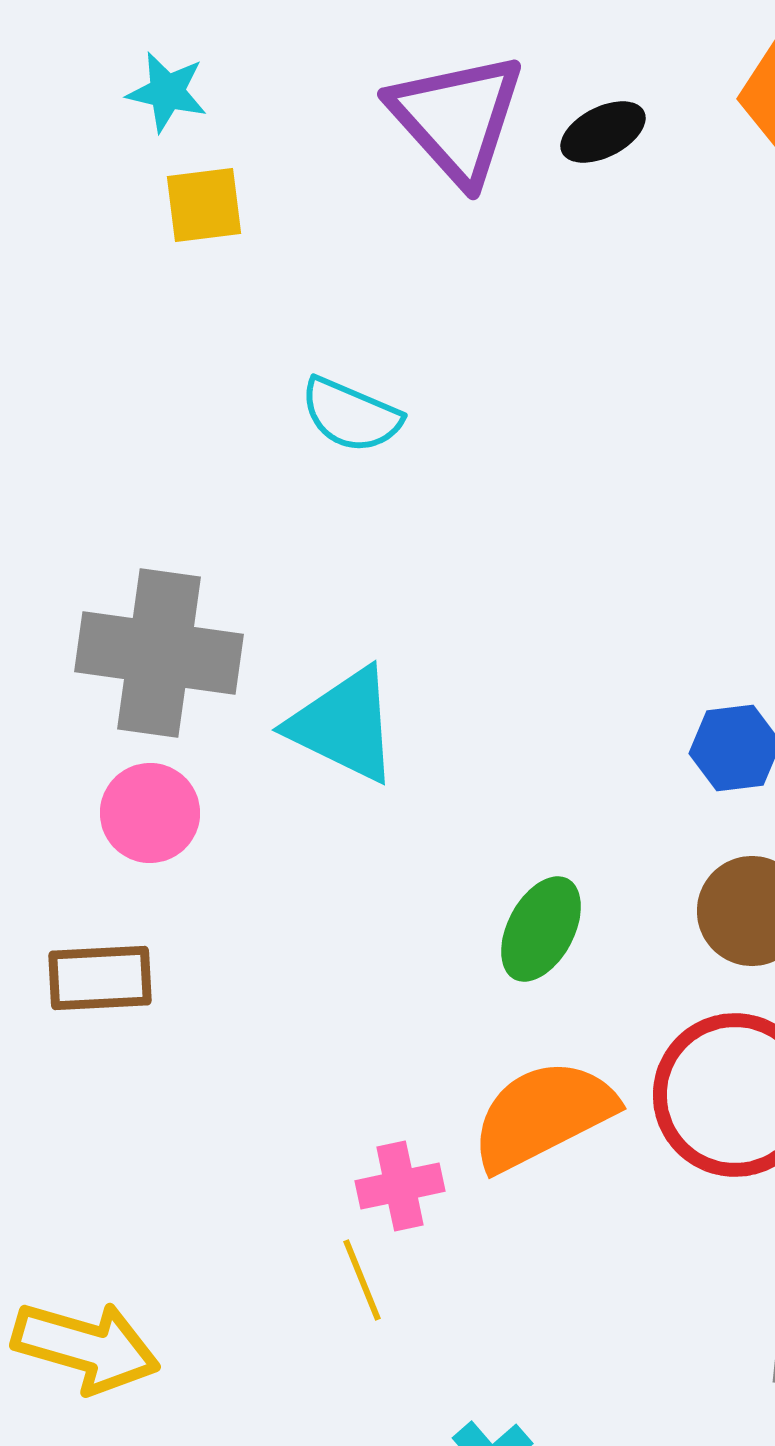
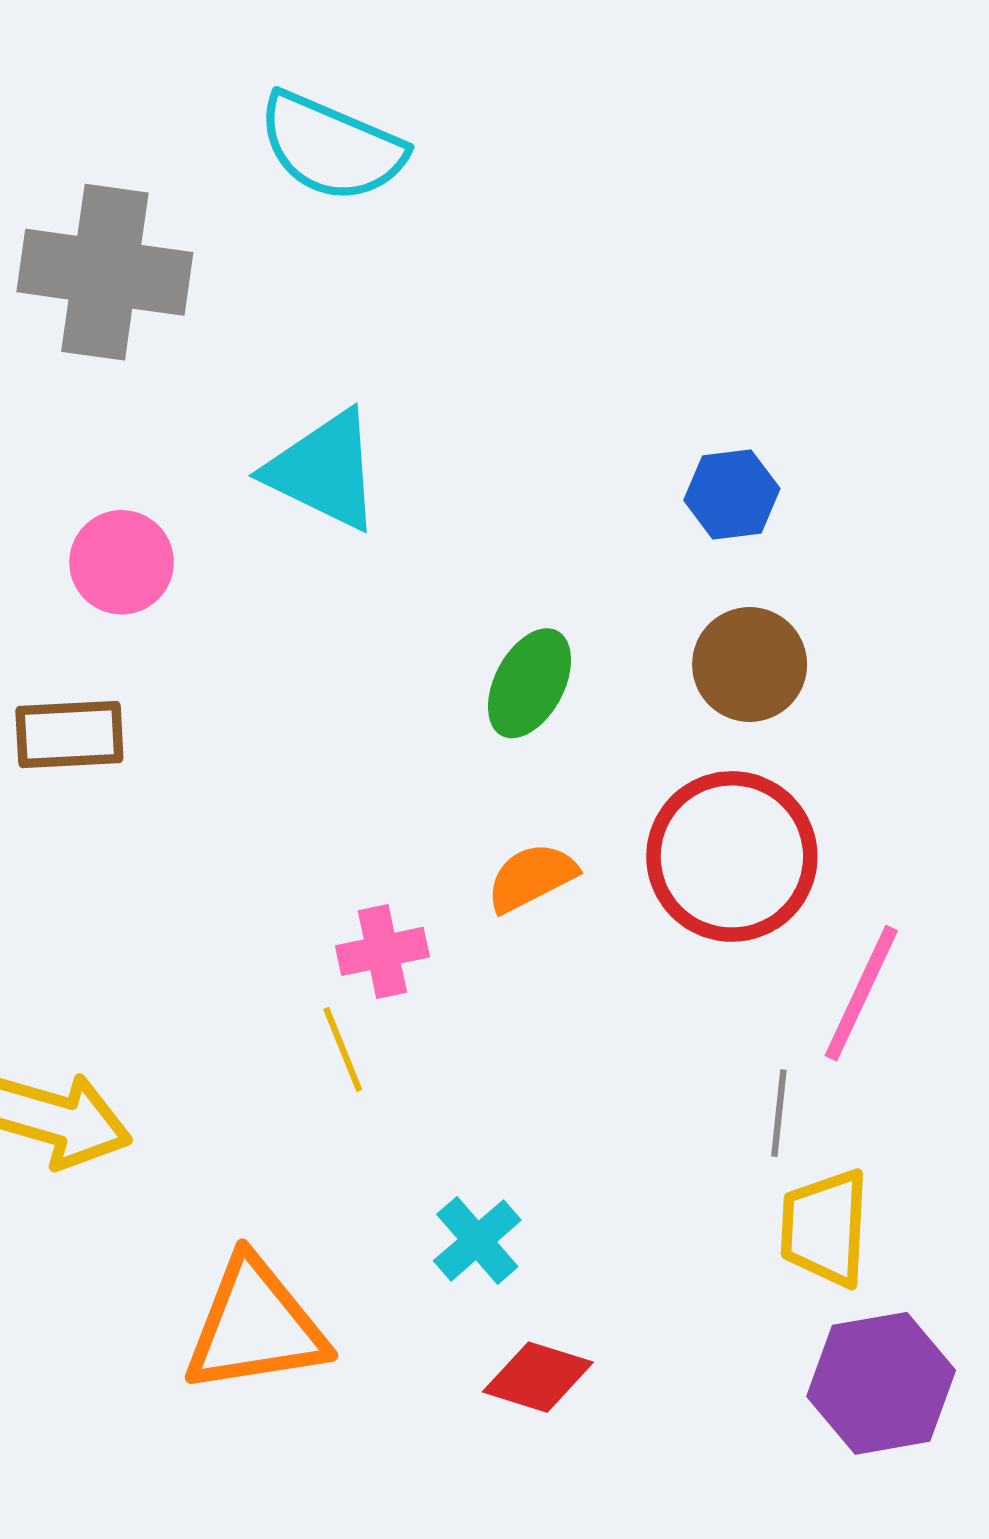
cyan semicircle: (351, 415) -> (331, 147), size x1.4
gray cross: (159, 653) -> (105, 272), moved
orange semicircle: (543, 1115) -> (532, 877), size x0.6

